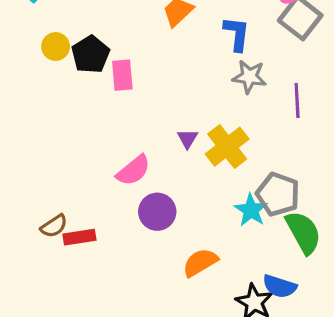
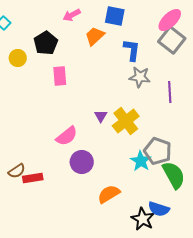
black pentagon: (91, 54) -> (46, 43), moved

